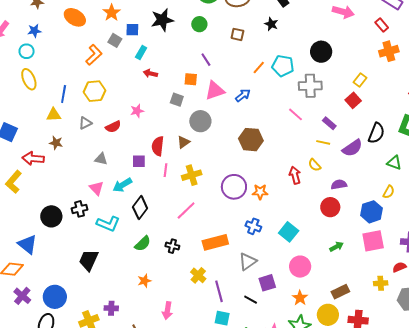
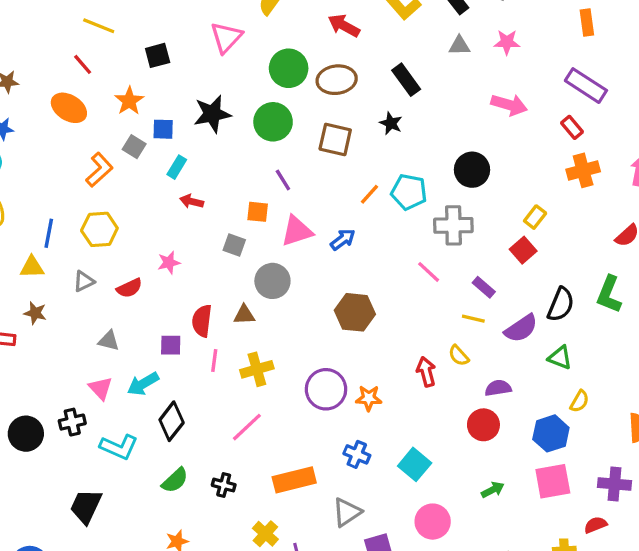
green circle: (199, 24) -> (273, 122), size x1.5
brown square: (237, 34) -> (335, 139), size x1.5
brown triangle: (183, 142) -> (244, 315), turned 32
green triangle: (394, 163) -> (560, 358), moved

